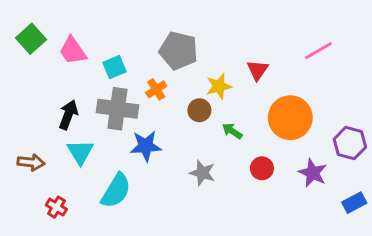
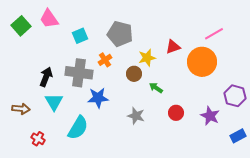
pink trapezoid: (73, 51) -> (49, 19), moved
cyan square: (114, 67) -> (80, 36), moved
red triangle: (258, 70) -> (173, 47), turned 35
orange circle: (290, 118) -> (202, 62), moved

